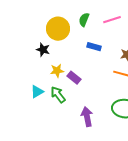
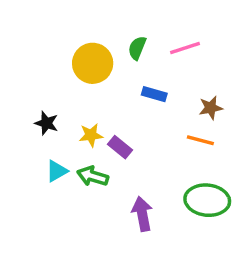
black star: (43, 50) -> (46, 123), moved
green arrow: (58, 95) -> (93, 176), turned -36

